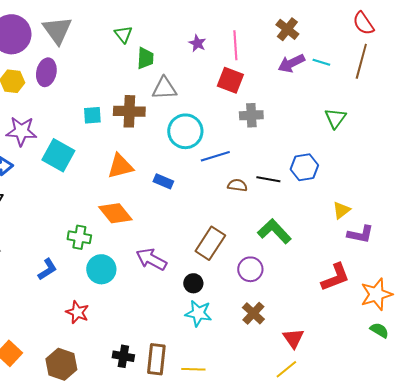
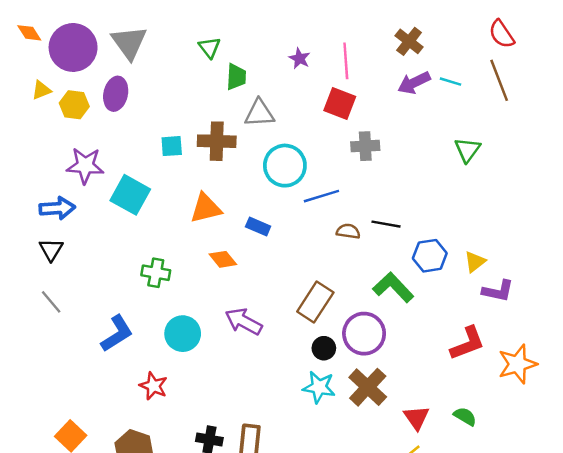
brown line: (361, 61) -> (499, 80), turned -36
blue hexagon: (304, 167) -> (430, 256), moved
orange diamond: (115, 213) -> (223, 259), moved, size x0.7
green cross: (79, 237) -> (156, 273), moved
blue L-shape: (47, 269) -> (117, 334), size x1.4
purple circle: (250, 269) -> (364, 334), size x1.4
black circle: (193, 283) -> (324, 348), moved
cyan star: (198, 313) -> (319, 387), moved
brown cross: (253, 313) -> (368, 387), size x1.4
green semicircle: (379, 330) -> (465, 416), moved

